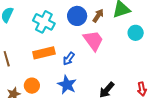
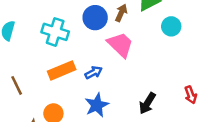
blue arrow: (69, 59) -> (94, 72), turned -144
blue star: (67, 85) -> (97, 105), turned 30

